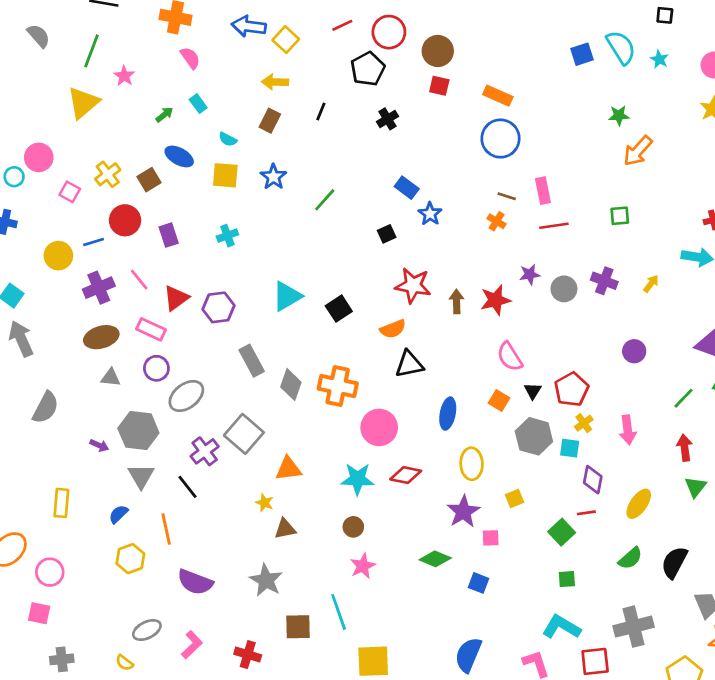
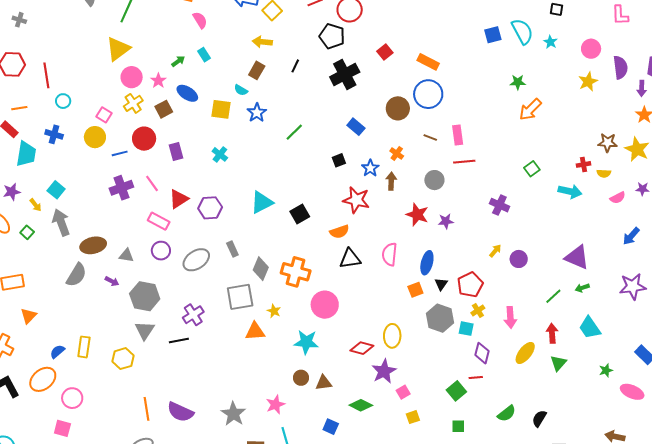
brown circle: (438, 51) -> (398, 108), moved
black pentagon: (368, 69) -> (332, 36), turned -30
pink star: (124, 76) -> (158, 81), moved
red square: (439, 86) -> (385, 52), turned 35
black cross: (388, 119) -> (345, 74), size x1.8
cyan semicircle: (228, 139) -> (241, 90), moved
pink circle: (39, 157) -> (132, 77), moved
blue star: (430, 214) -> (370, 168), moved
green square: (620, 216) -> (532, 169), moved, turned -35
orange cross: (497, 221) -> (397, 153), moved
cyan cross: (227, 236) -> (220, 154), turned -35
yellow circle: (58, 256) -> (95, 137), moved
purple star: (530, 274) -> (446, 221), moved
yellow arrow: (651, 284) -> (495, 251), moved
gray circle: (564, 289) -> (434, 180), moved
red star: (495, 300) -> (417, 215), turned 30
brown arrow: (457, 302) -> (391, 181), moved
brown ellipse: (101, 337) -> (93, 245), moved
pink semicircle: (510, 357) -> (390, 254), moved, turned 35
gray rectangle: (252, 361) -> (232, 249), size x0.7
gray ellipse: (186, 396) -> (196, 260), moved
orange square: (499, 400) -> (415, 290), turned 35
blue ellipse: (448, 414) -> (427, 263), moved
gray square: (244, 434) -> (240, 297), moved, turned 36
purple arrow: (99, 445) -> (112, 281), moved
red diamond: (406, 475) -> (362, 348), moved
black line: (187, 487) -> (179, 341), turned -66
yellow square: (515, 499) -> (413, 417), moved
yellow star: (265, 503) -> (274, 311), moved
yellow ellipse: (639, 504) -> (525, 353), moved
blue semicircle: (118, 514) -> (57, 352), moved
orange line: (166, 529) -> (147, 409), moved
brown triangle: (285, 529) -> (324, 383), moved
pink square: (491, 538) -> (403, 392), turned -32
yellow hexagon: (130, 559) -> (123, 359), moved
black semicircle: (674, 562) -> (539, 419), size x0.7
pink star: (363, 566) -> (275, 405), moved
blue square: (479, 583) -> (331, 427), moved

